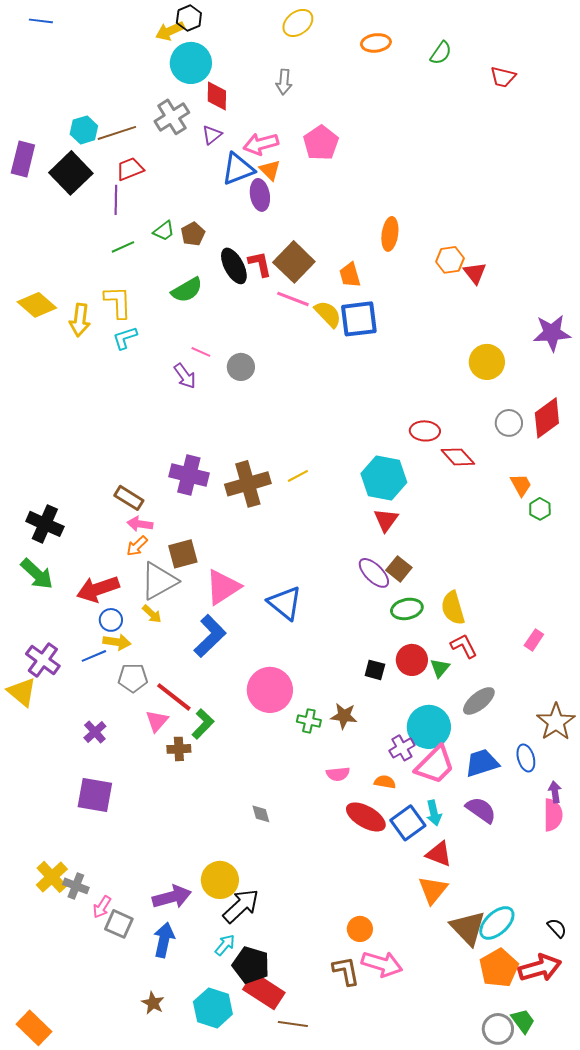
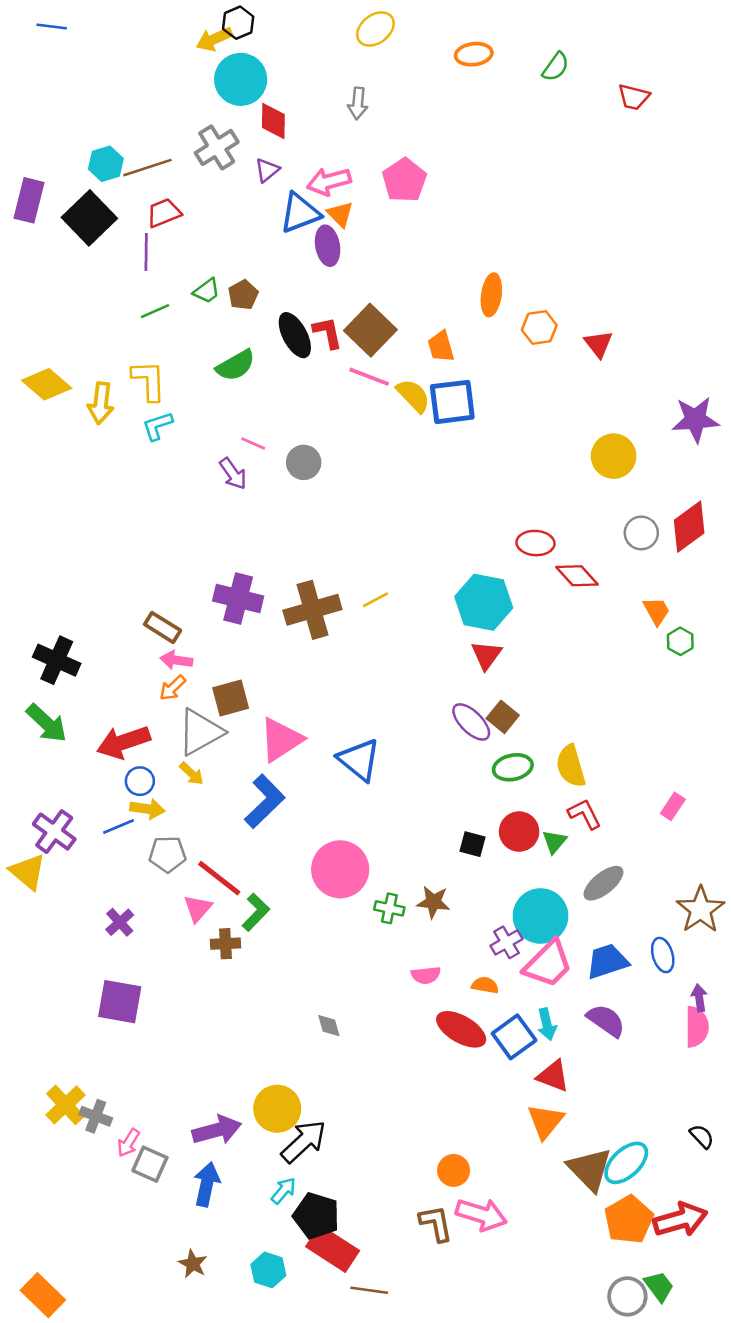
orange hexagon: (450, 260) -> (539, 328), moved
black semicircle: (557, 928) -> (702, 1136), moved
cyan hexagon: (213, 1008) -> (268, 1270), size x0.7

